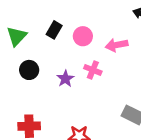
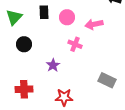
black rectangle: (54, 30) -> (44, 12), turned -32
purple star: (65, 79) -> (53, 65), moved

